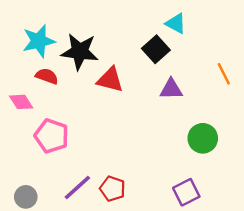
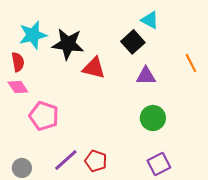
red semicircle: (47, 76) -> (18, 62), moved, turned 60
green circle: (203, 138) -> (153, 118), moved

